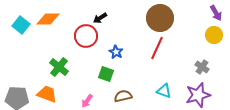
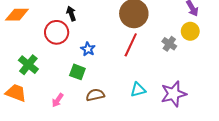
black arrow: (100, 18) -> (71, 14), turned 104
gray cross: (202, 67) -> (169, 44), moved
cyan triangle: (164, 91) -> (138, 90), turned -35

